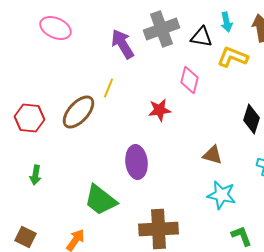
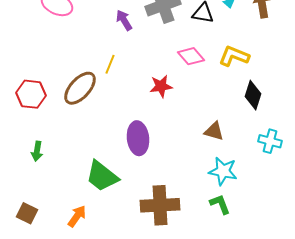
purple arrow: (123, 44) -> (124, 20), size x0.7
yellow L-shape: (233, 57) -> (234, 56), moved
pink diamond: (190, 80) -> (191, 56), turned -56
green L-shape: (242, 236) -> (220, 204), moved

